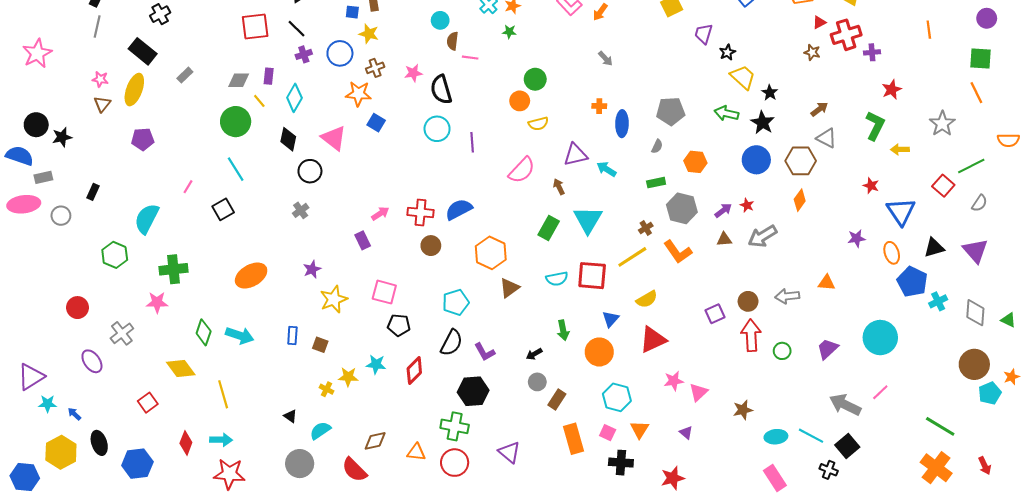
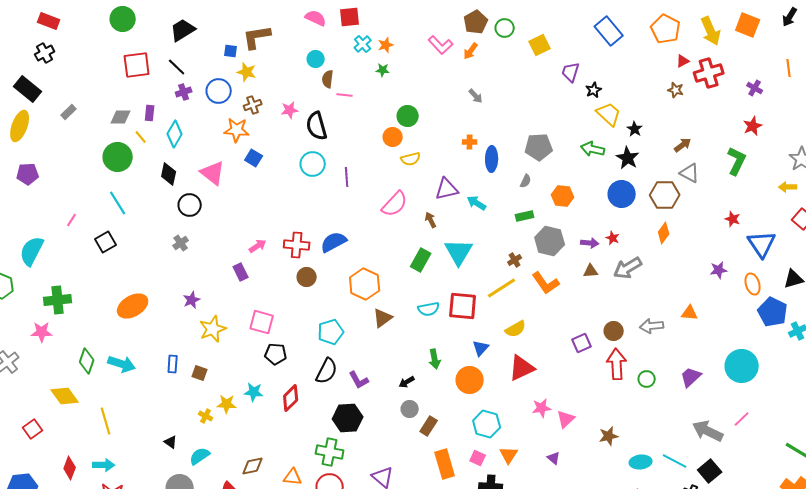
purple cross: (872, 52) -> (755, 88), moved, turned 35
yellow arrow: (900, 149) -> (788, 187), moved
purple arrow: (723, 210) -> (590, 243), turned 42

